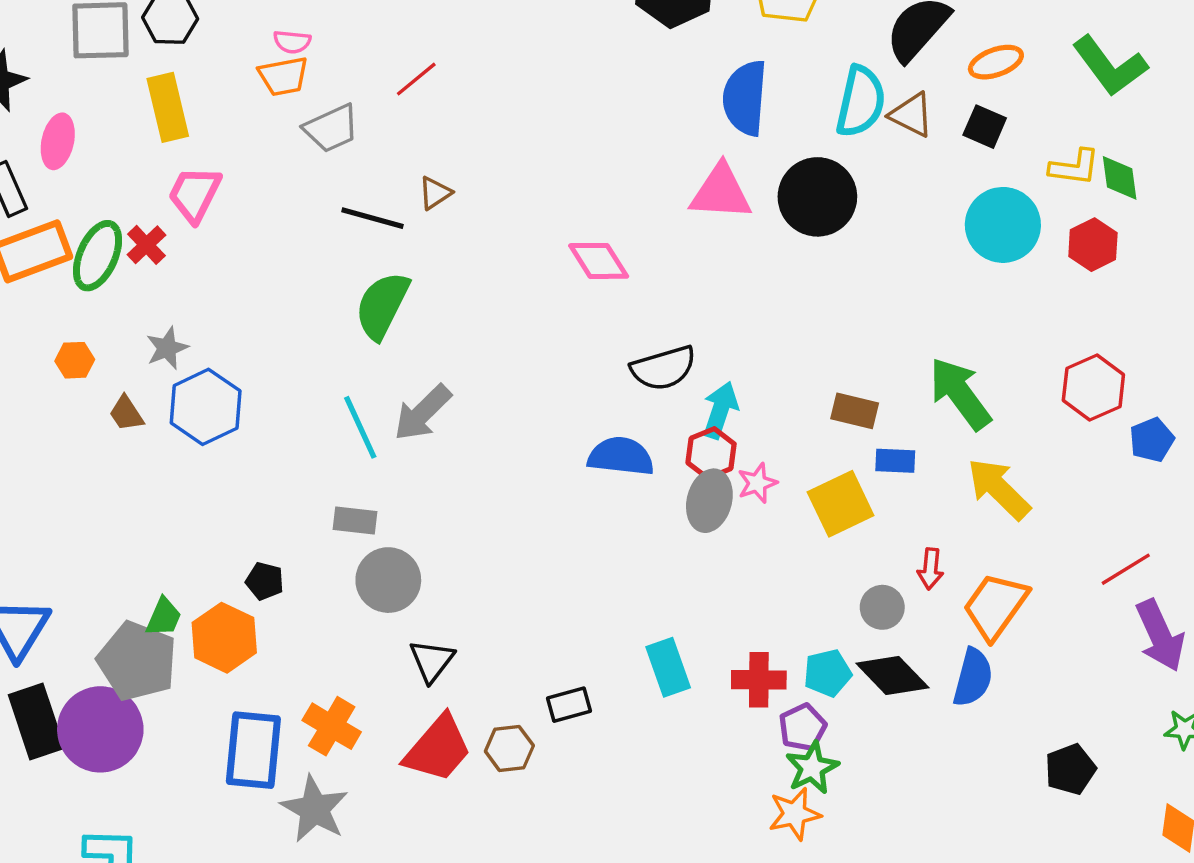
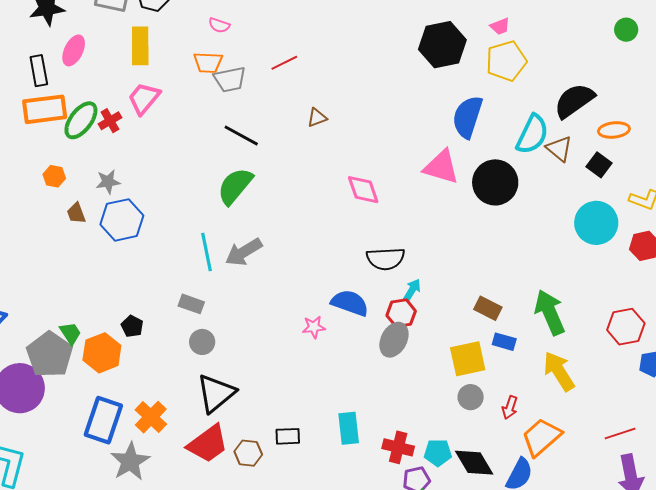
orange trapezoid: (283, 76) -> (208, 63), moved
brown triangle: (435, 193) -> (317, 118), moved
cyan arrow: (720, 410) -> (412, 290), size x0.7
pink star: (757, 483) -> (314, 327), moved
gray circle: (388, 580) -> (202, 342), size x0.7
gray circle: (882, 607) -> (471, 397), moved
green trapezoid: (164, 617) -> (70, 333), turned -70
black triangle: (432, 661) -> (216, 393), size x1.5

